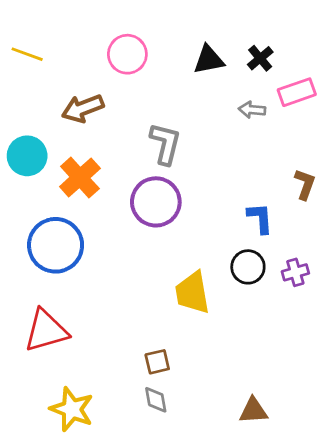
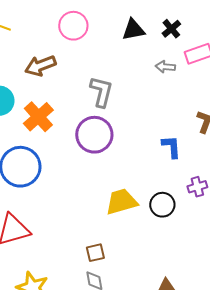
black circle: (248, 267) -> (162, 205), moved
yellow trapezoid: (192, 293) -> (121, 202), turned 84

